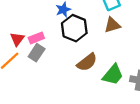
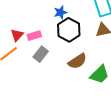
gray rectangle: (37, 53) -> (41, 54), moved

